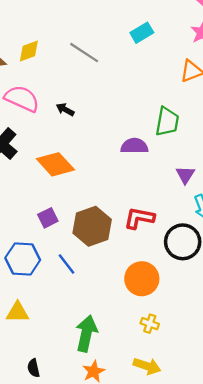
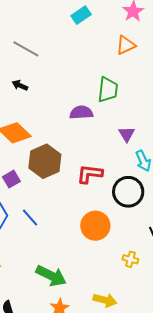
gray line: (84, 53) -> (26, 49), moved
brown hexagon: (92, 226) -> (45, 161), moved
yellow cross: (150, 324) -> (130, 259), moved
green arrow: (86, 333) -> (51, 276), turned 108

